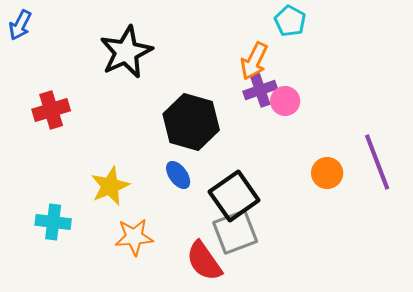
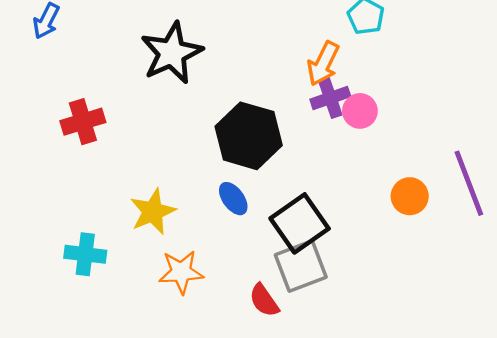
red semicircle: (204, 261) -> (264, 300), size x0.7

